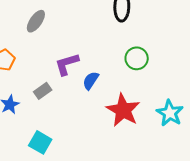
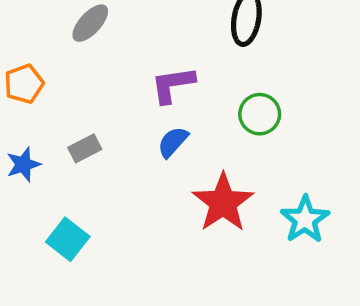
purple L-shape: (67, 64) -> (173, 85), moved

